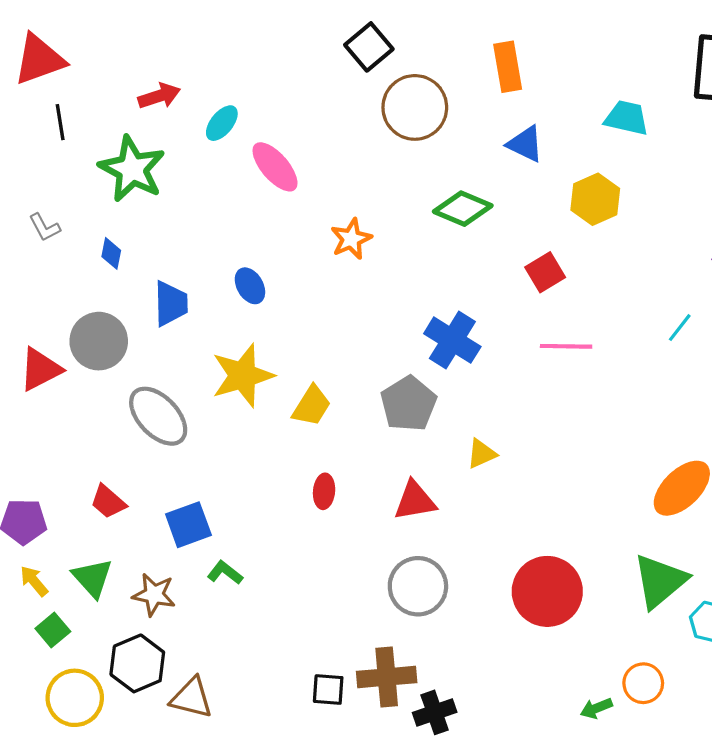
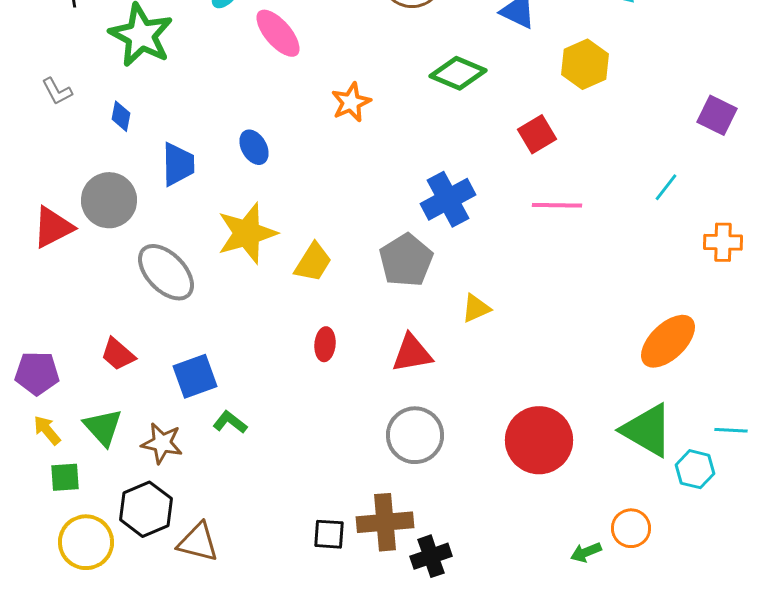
blue cross: (452, 340) -> (448, 199), turned 30
green triangle: (660, 581) -> (647, 430), turned -50
green square: (53, 630) -> (65, 477), turned 36

